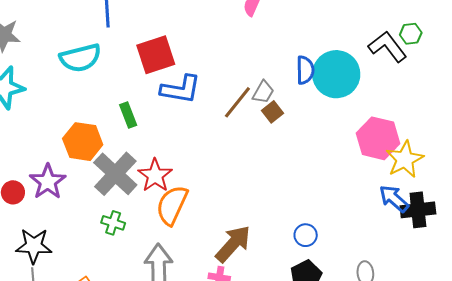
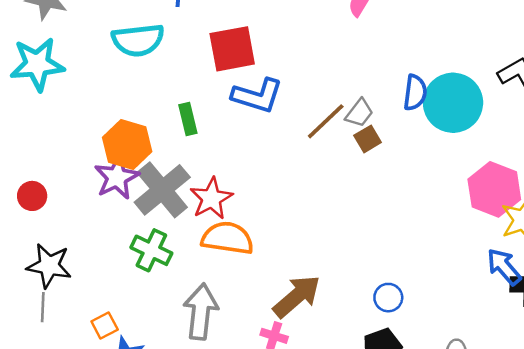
purple star: (48, 182) -> (117, 177), moved
orange semicircle: (172, 205) -> (227, 238), turned 66
green cross: (113, 223) -> (151, 250), size x1.4

